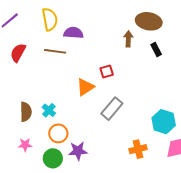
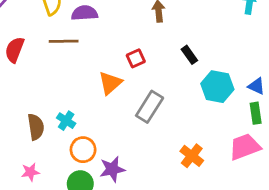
black rectangle: (156, 49) -> (189, 55), moved
cyan hexagon: (164, 122) -> (217, 87), moved
pink star: (25, 145) -> (30, 172), moved
orange cross: (138, 149) -> (192, 156), turned -30

